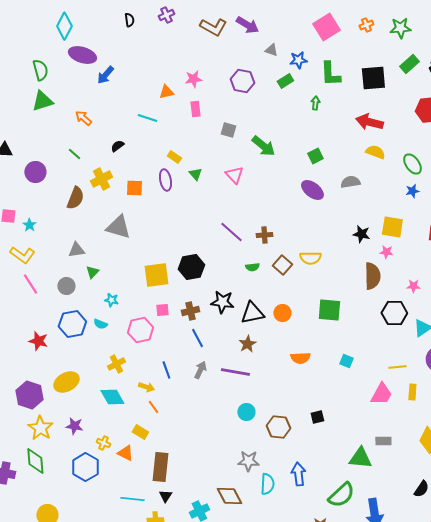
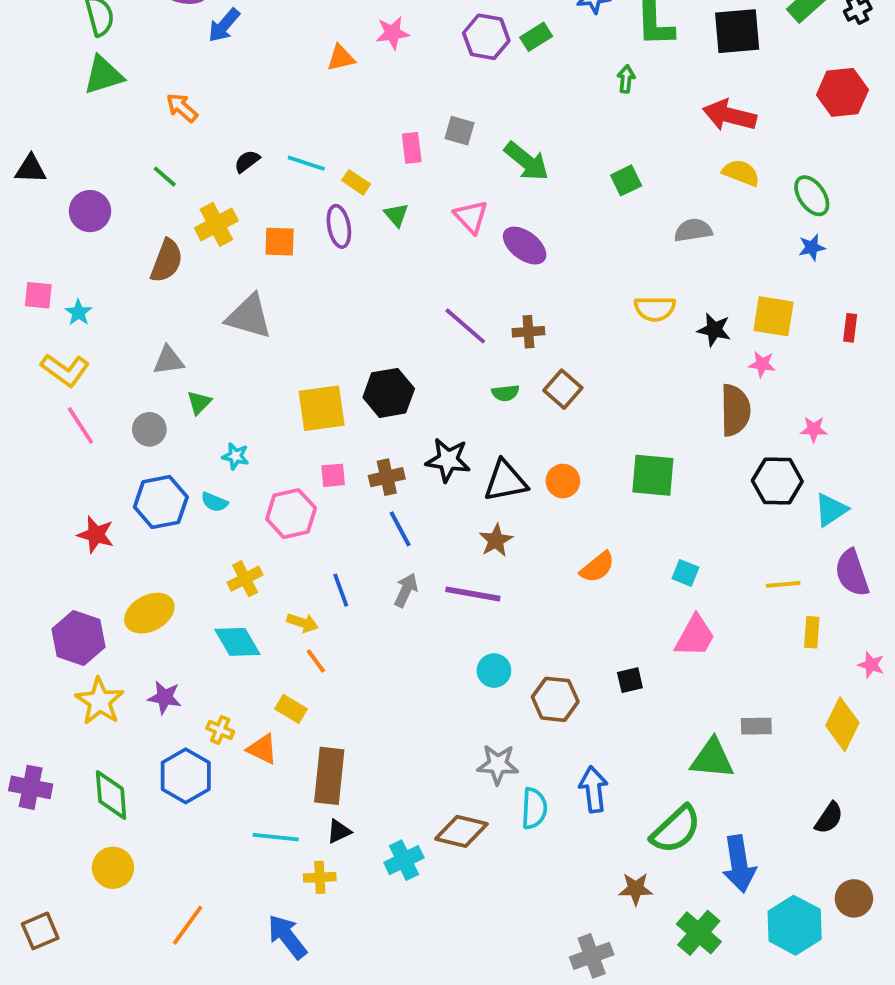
green rectangle: (285, 81) -> (536, 37), moved
pink rectangle: (195, 109) -> (412, 148), moved
cyan line: (147, 118) -> (306, 163), moved
purple ellipse: (312, 190) -> (525, 246), moved
yellow semicircle: (310, 258) -> (655, 309), moved
orange semicircle: (300, 358) -> (597, 567), turned -36
pink trapezoid: (381, 394) -> (695, 636), moved
green diamond: (35, 461) -> (111, 795), moved
black triangle: (165, 496) -> (339, 831), turned 32
brown diamond: (229, 496) -> (461, 831), turned -48

